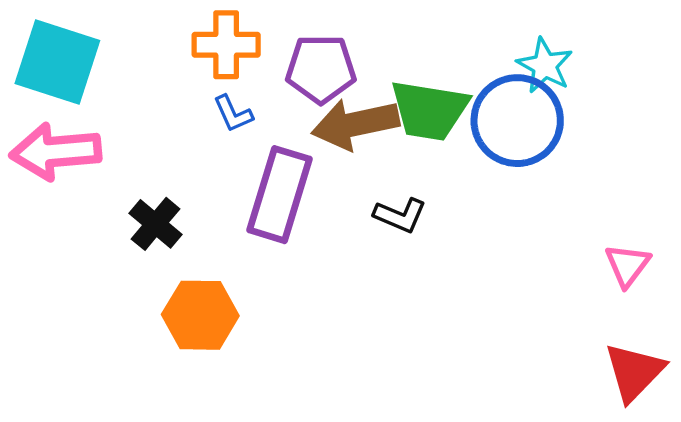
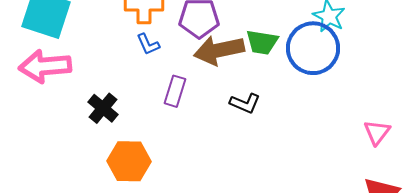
green trapezoid: (429, 110) -> (262, 42), size x0.7
purple rectangle: (280, 195) -> (175, 91), size x0.6

